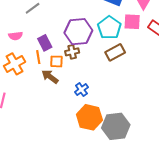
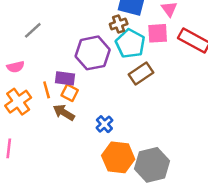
purple rectangle: (45, 43) -> (65, 78), moved, turned -49
brown cross: (72, 52) -> (119, 24), moved
orange square: (56, 61) -> (70, 93), turned 32

